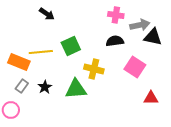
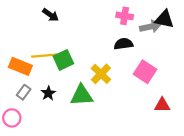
black triangle: (153, 37) -> (164, 19), moved
green square: (71, 46) -> (63, 60), moved
yellow cross: (94, 69) -> (101, 74), turned 30

